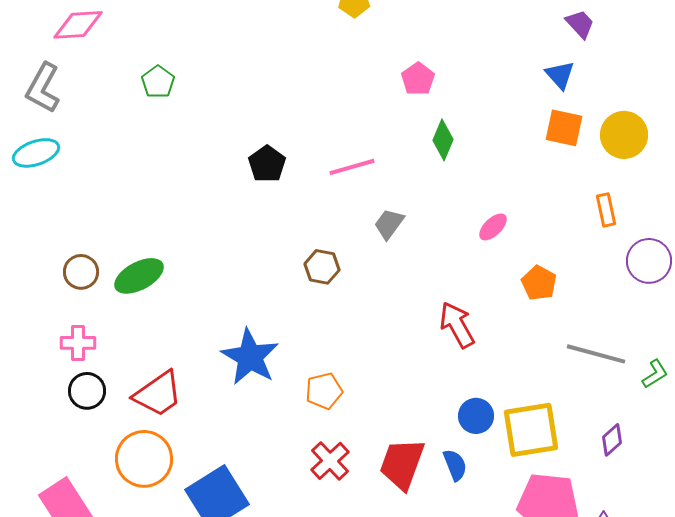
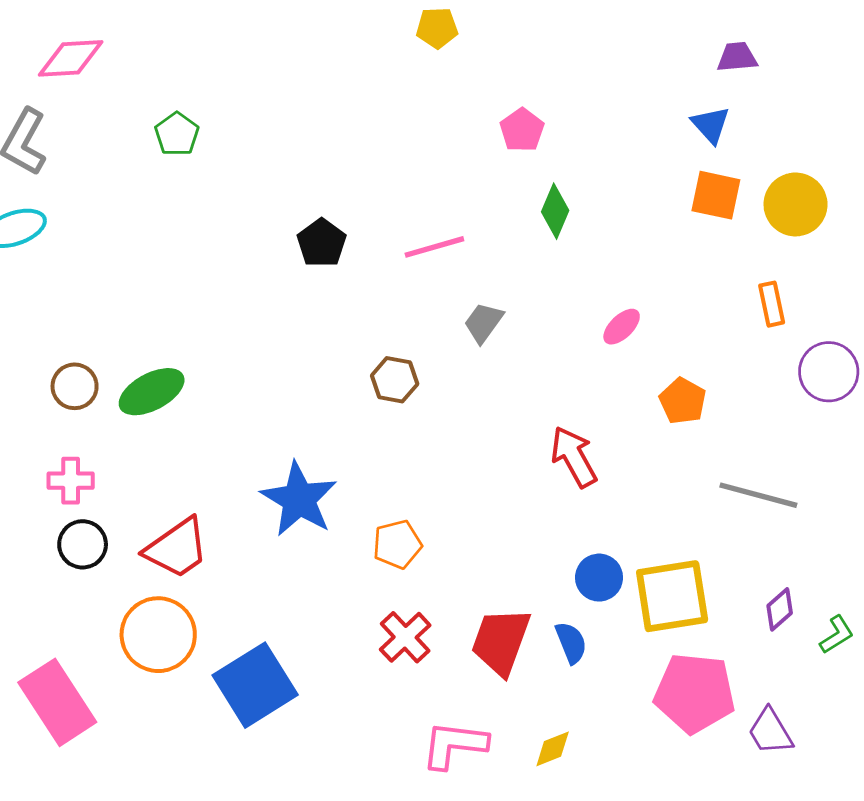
purple trapezoid: (580, 24) -> (737, 57), turned -52
green L-shape: (655, 374) -> (837, 635), moved

